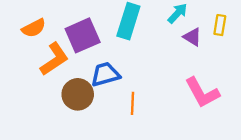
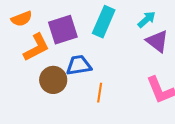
purple triangle: (192, 37) -> (157, 41), size x1.4

